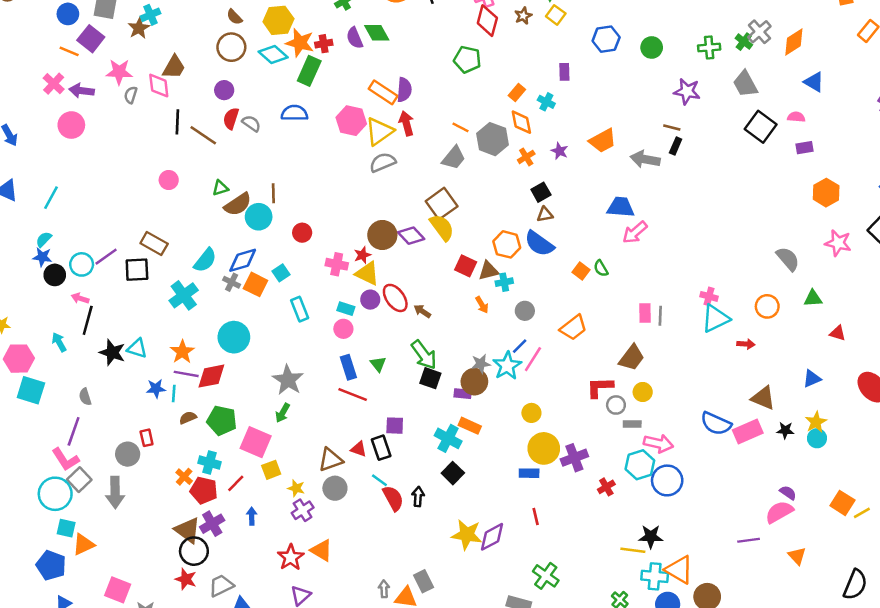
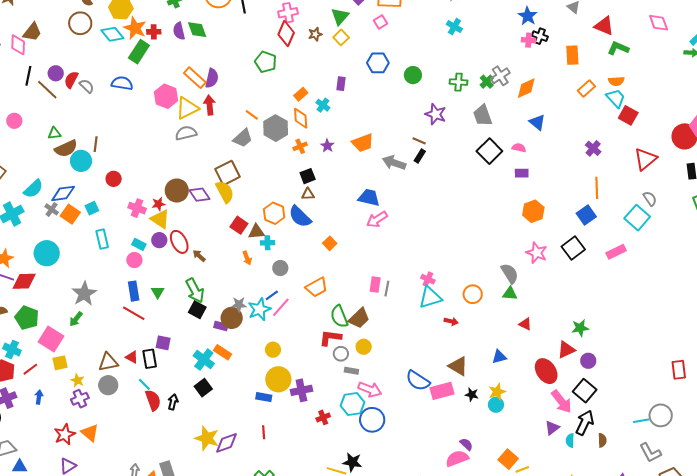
purple circle: (224, 90) -> (56, 73), moved
gray semicircle: (788, 259) -> (510, 273), moved
green semicircle: (601, 268) -> (339, 316), moved, size x1.6

